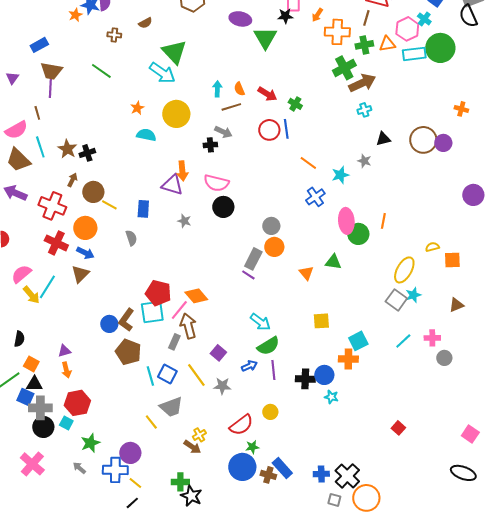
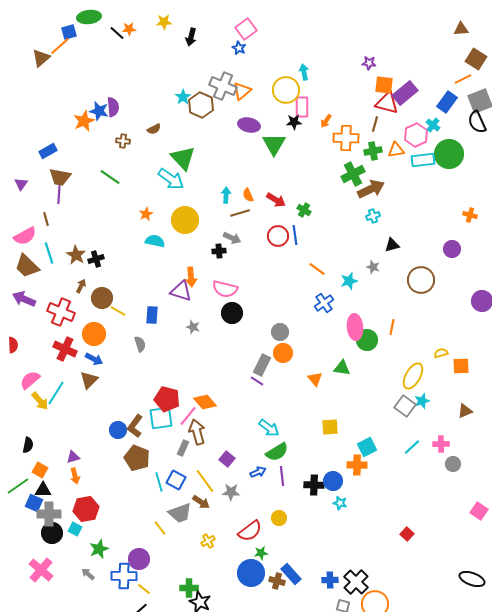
orange star: (75, 15) -> (84, 121), size x1.5
brown circle: (423, 140) -> (421, 280), moved
pink square: (470, 434) -> (479, 511), moved
brown arrow: (192, 447) -> (201, 502), moved

